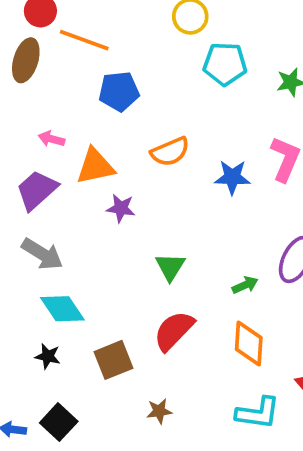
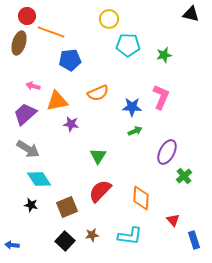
green arrow: (245, 285) -> (135, 131), moved
cyan L-shape: (258, 413) -> (130, 236), moved
black square: (59, 422) -> (65, 241), moved

